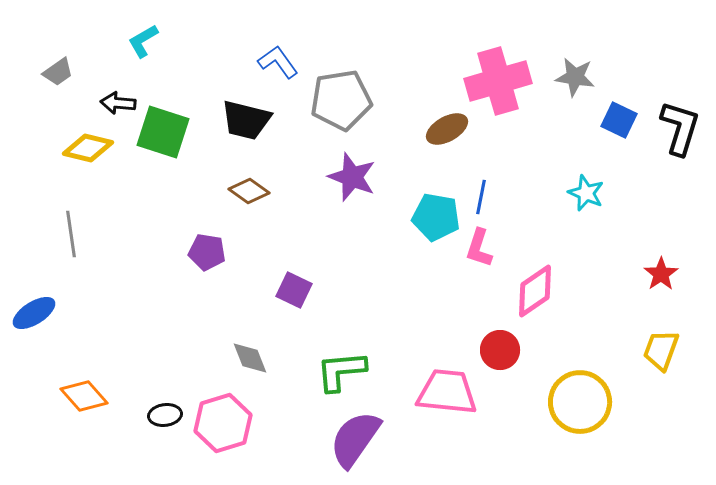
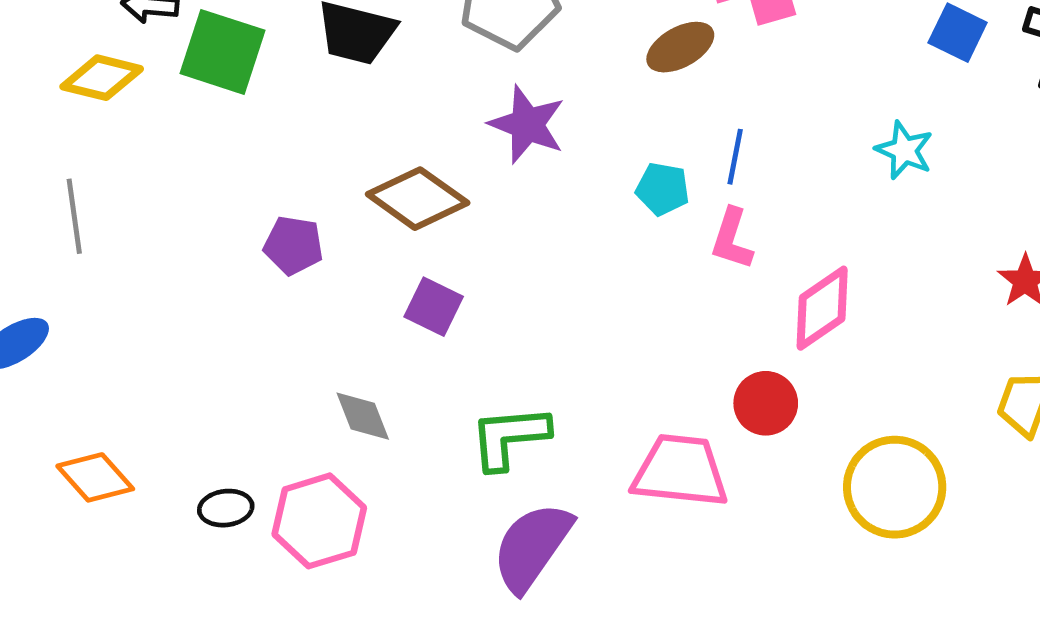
brown diamond: (249, 191) -> (418, 199), moved, size x1.5
cyan pentagon: (436, 217) -> (663, 189), size x0.7

